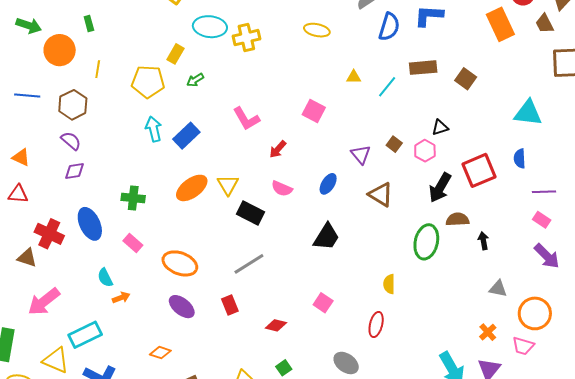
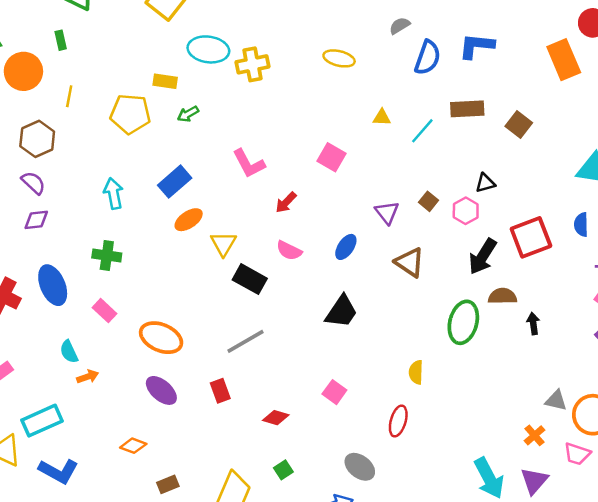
yellow rectangle: (175, 54) -> (165, 81), turned 66
cyan arrow: (154, 129) -> (113, 193), moved
orange ellipse: (192, 188) -> (189, 220), moved, size x0.7
gray triangle: (498, 289) -> (556, 400), moved

